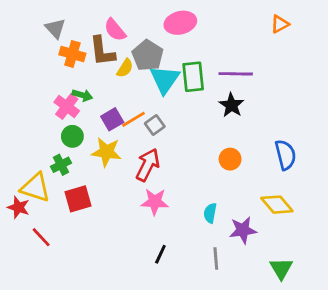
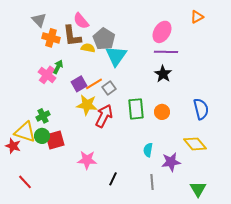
pink ellipse: (180, 23) -> (162, 32), moved, turned -45
yellow semicircle: (125, 68) -> (88, 48), turned -112
green rectangle: (193, 77) -> (136, 109), moved
green arrow: (82, 95) -> (58, 67), turned -80
green circle: (72, 136) -> (42, 136), moved
yellow star: (106, 152) -> (87, 105), moved
pink star: (155, 202) -> (87, 160), moved
red line: (41, 237) -> (25, 182), moved

